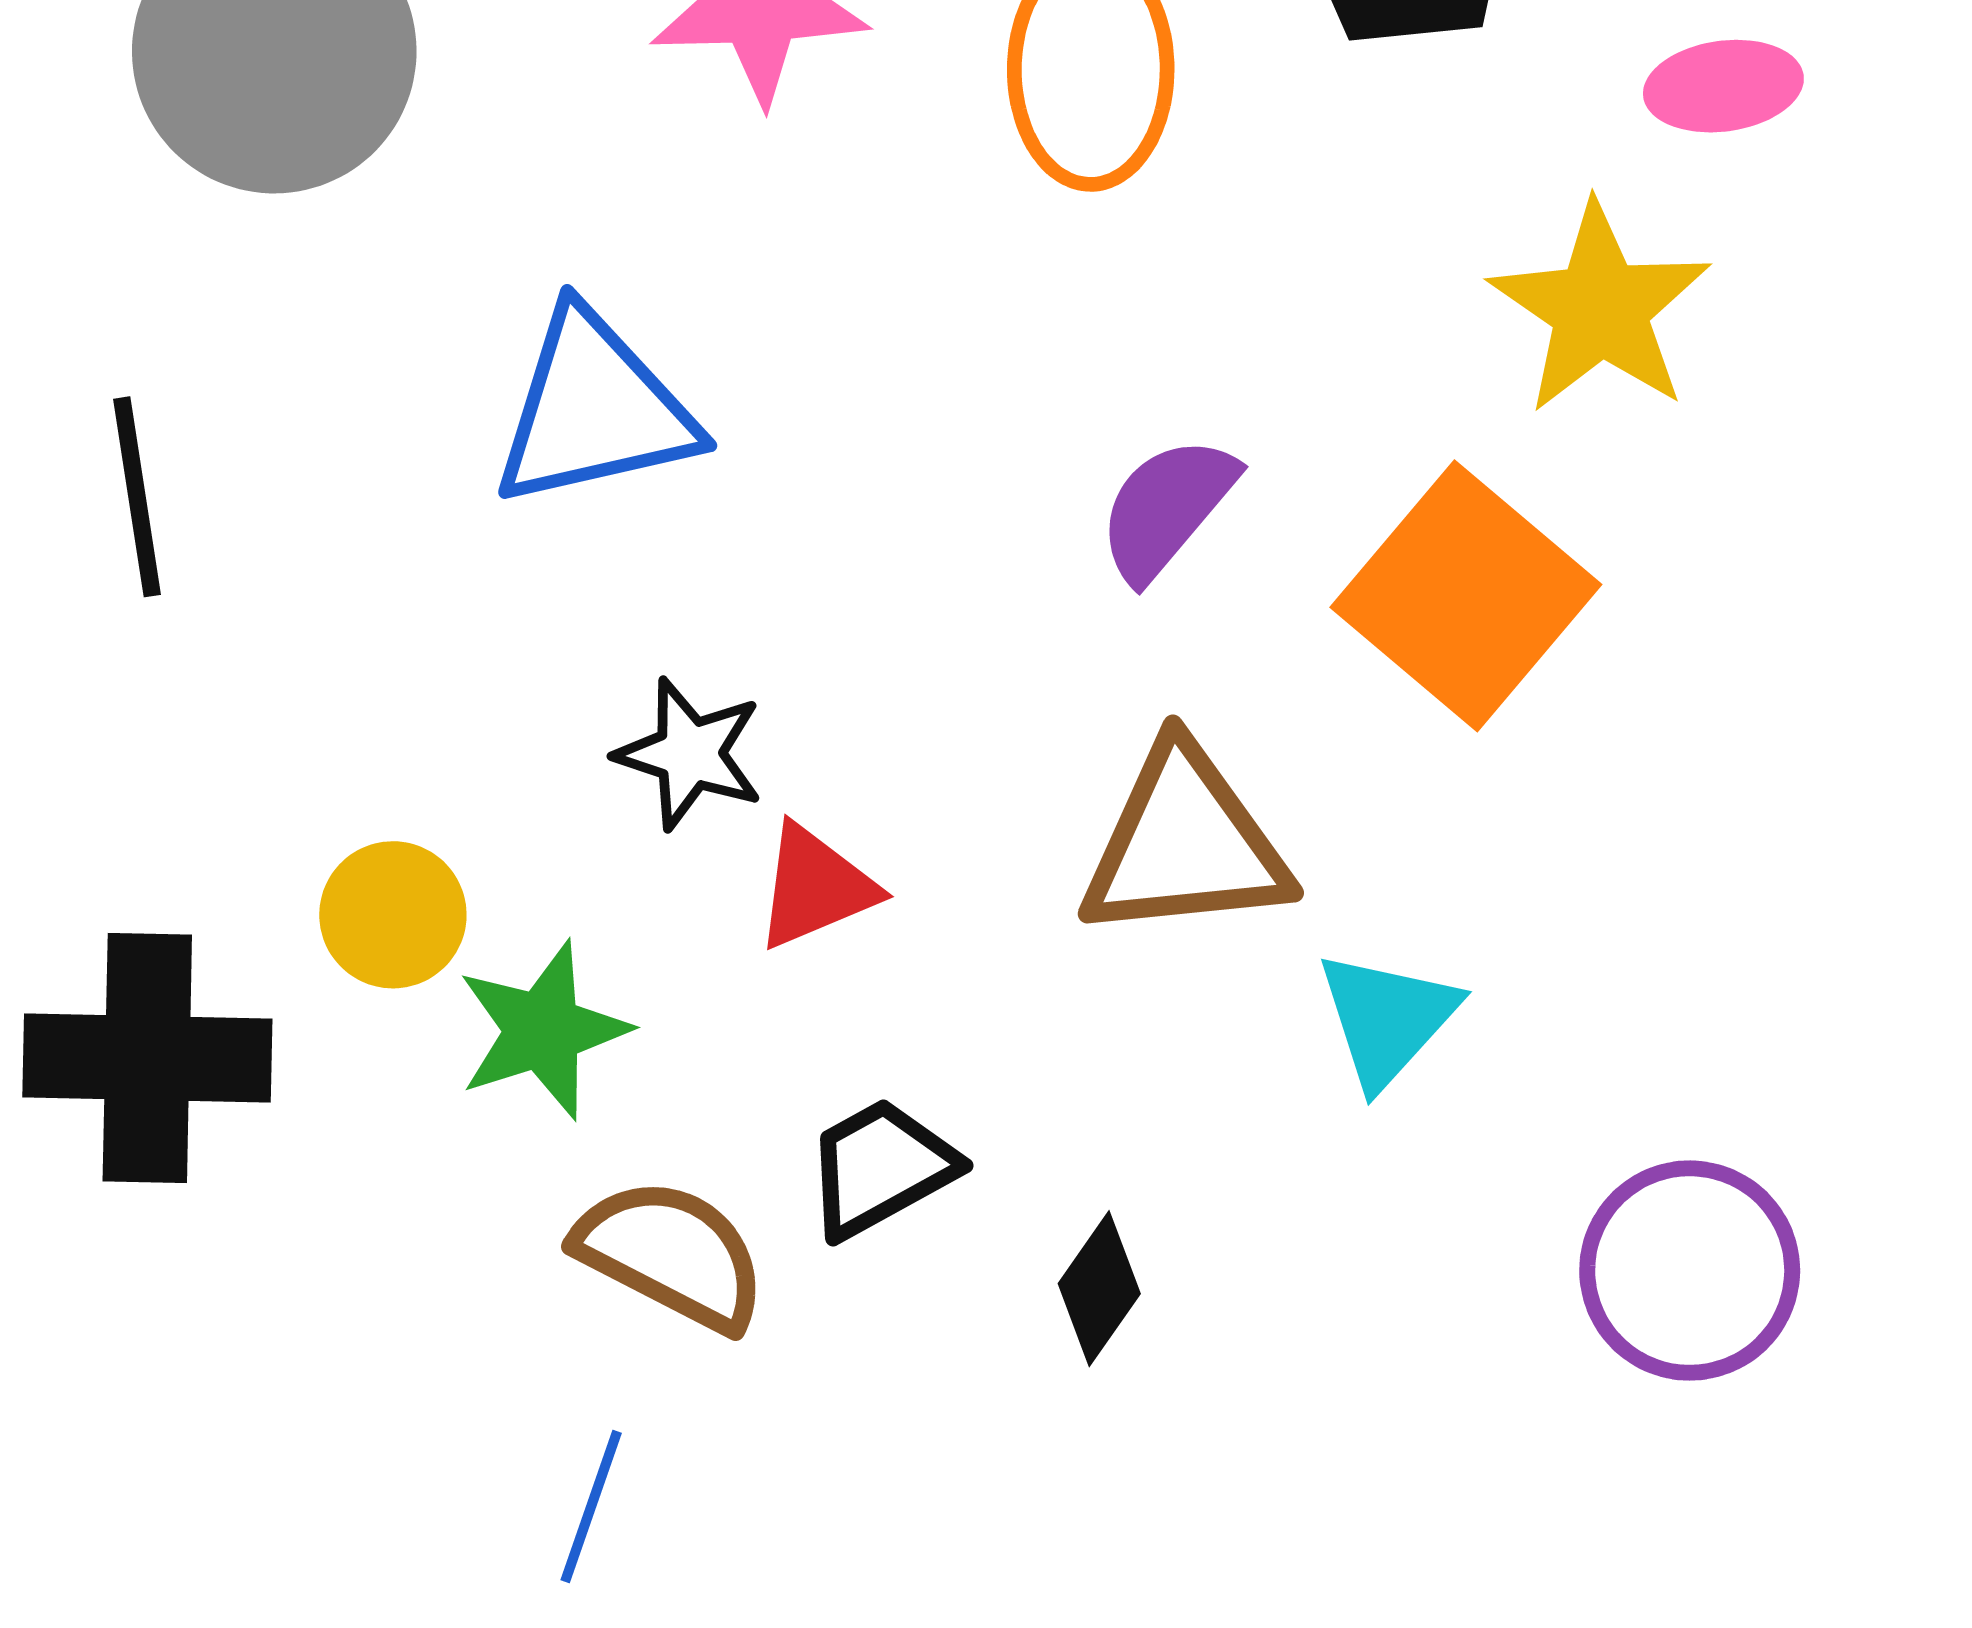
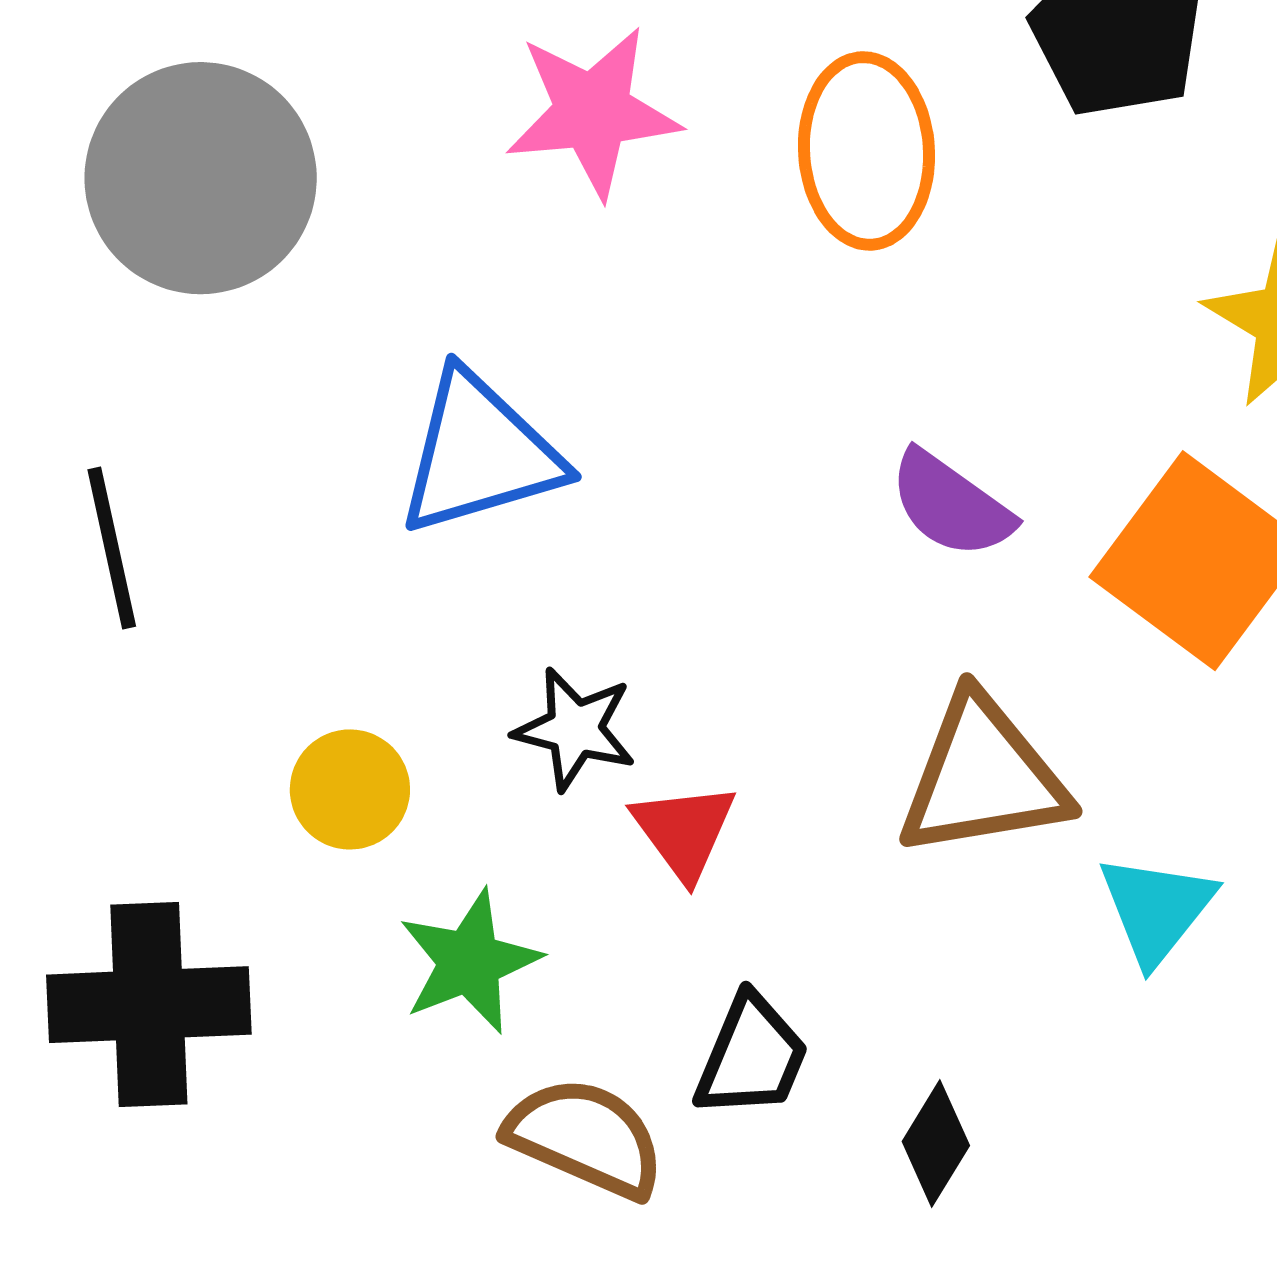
purple semicircle: (1167, 508) -> (951, 505), turned -91
red triangle: (815, 887) -> (684, 831), turned -40
yellow circle: (393, 915) -> (350, 789), moved
black trapezoid: (881, 1168) -> (752, 1056), turned 145

